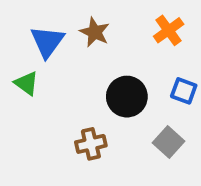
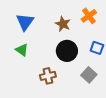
brown star: (95, 32) -> (63, 24), moved
green triangle: (27, 83) -> (22, 50), moved

